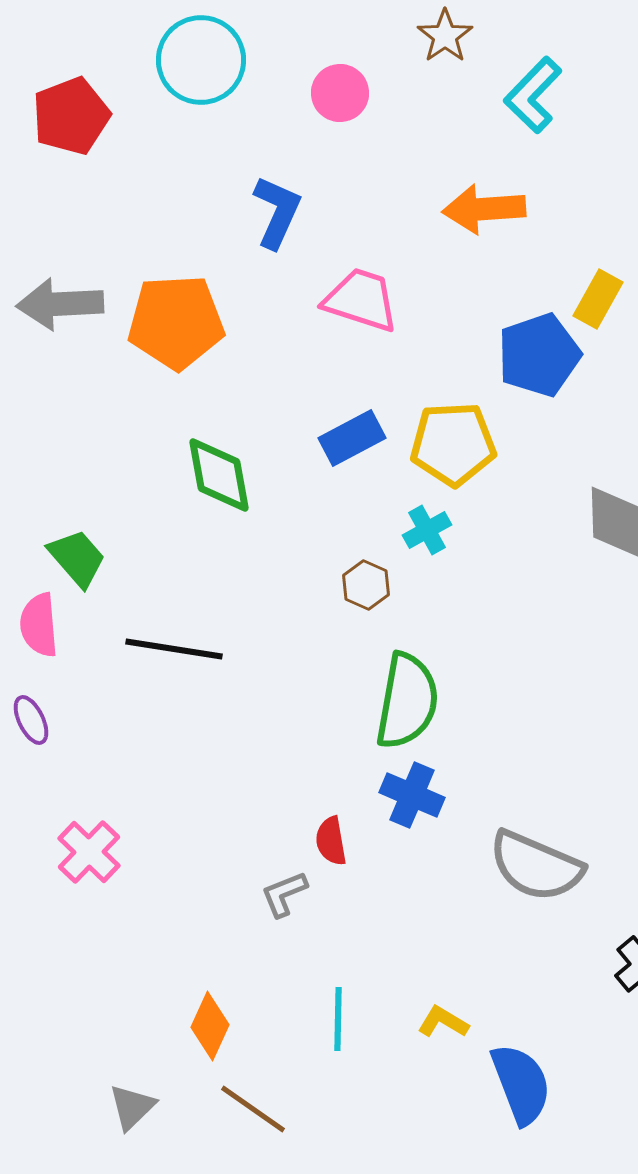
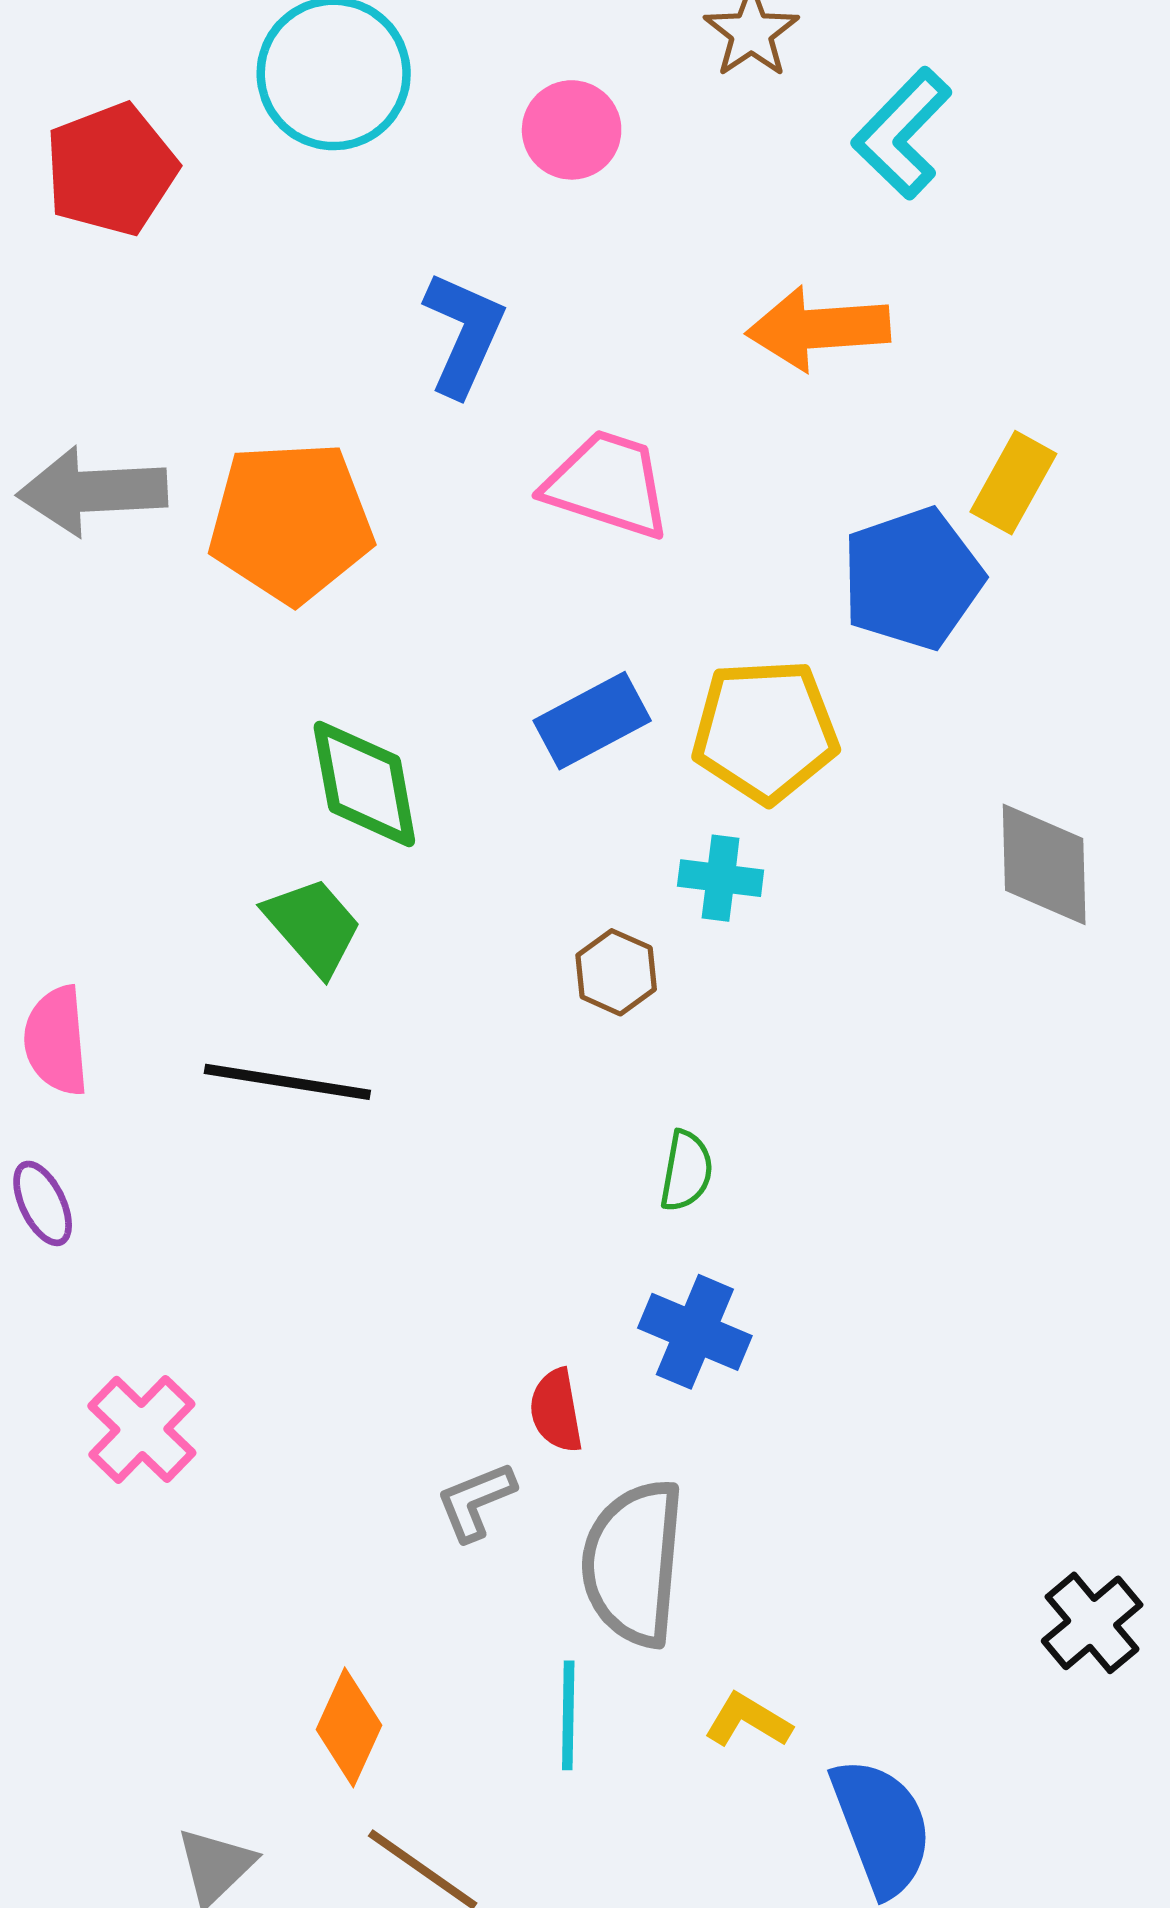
cyan cross: (427, 530) -> (721, 878), turned 36
green trapezoid: (77, 558) -> (313, 926), moved
green semicircle: (407, 701) -> (686, 1171), size x0.5
gray semicircle: (536, 866) -> (633, 1563), moved, turned 72

